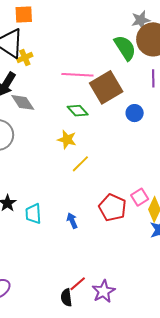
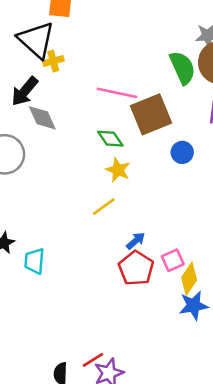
yellow star: (67, 139) -> (118, 170), moved
blue arrow: (72, 221) -> (136, 241), moved, turned 63
red line: (78, 284) -> (93, 360), moved

